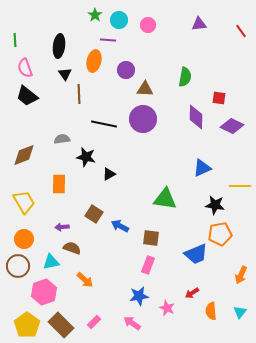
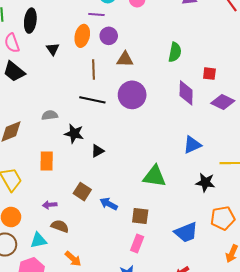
black ellipse: (59, 46) -> (30, 21), moved
purple circle: (126, 70) -> (109, 36), moved
brown triangle: (145, 89) -> (125, 59), moved
brown line: (79, 94) -> (93, 69), moved
orange pentagon: (220, 234) -> (223, 218), moved

